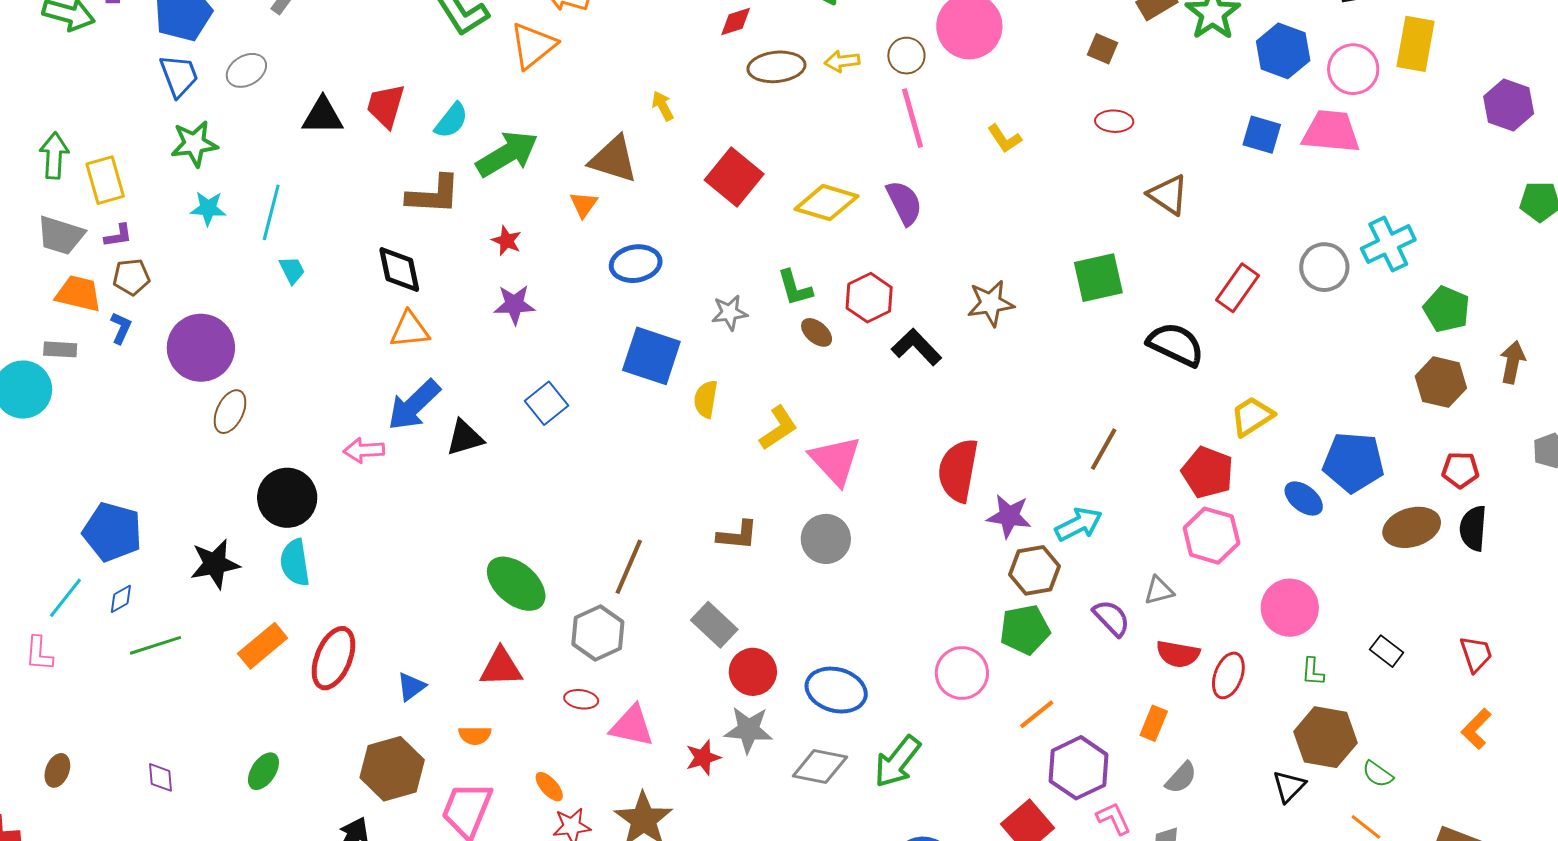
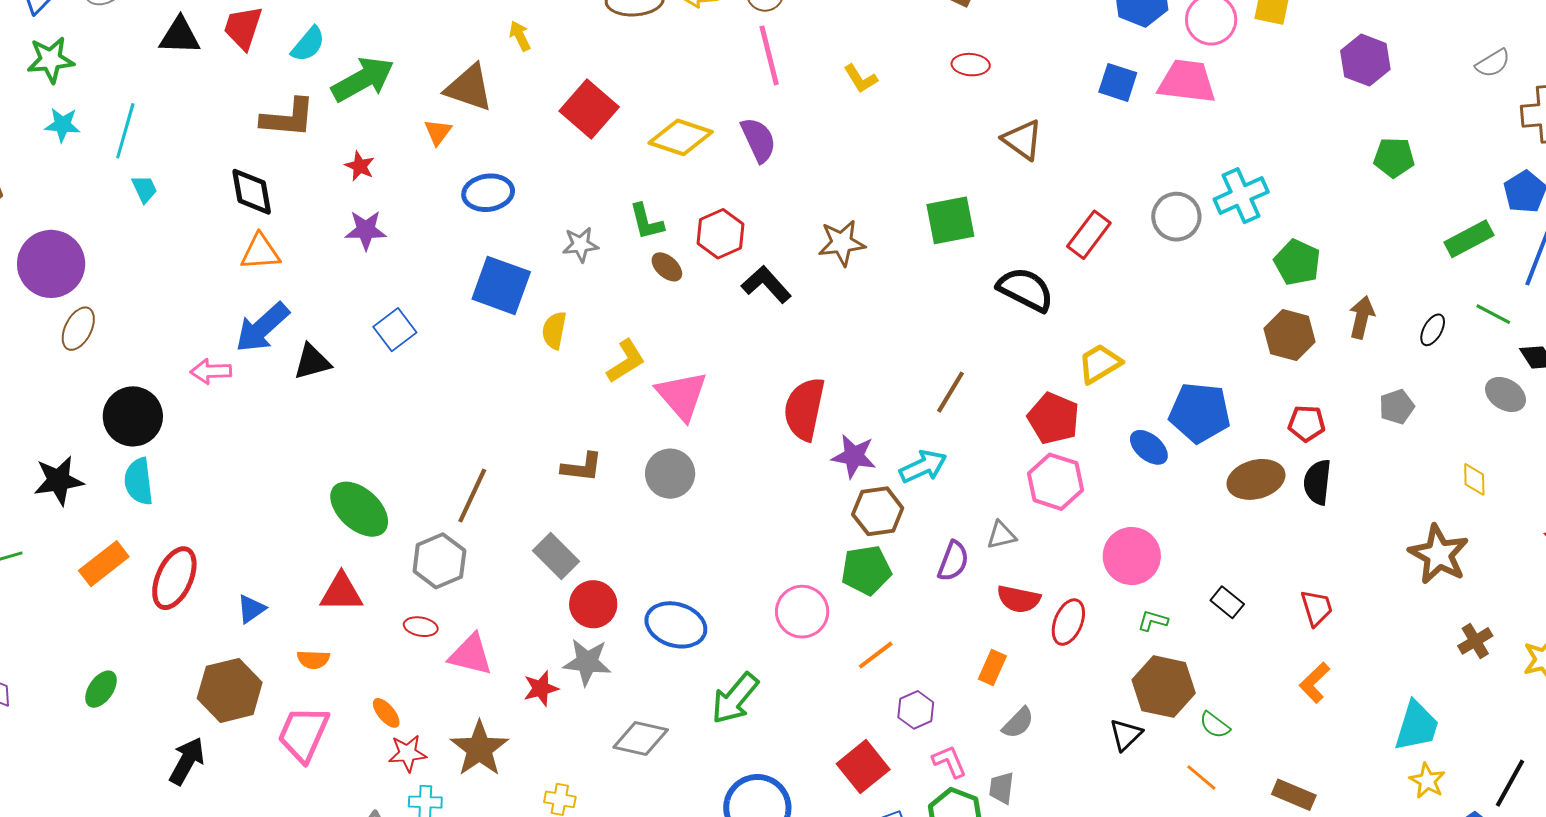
purple semicircle: (1111, 618) -> (953, 561), turned 63
green L-shape: (1313, 672) -> (1153, 621), turned 100
gray diamond: (820, 766) -> (641, 739), moved
purple hexagon: (1078, 768) -> (916, 710), size x0.6

